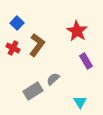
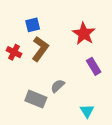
blue square: (17, 23) -> (33, 25), moved, turned 32
gray rectangle: (33, 91) -> (36, 99), turned 54

